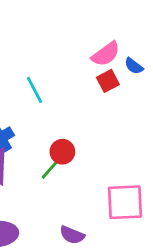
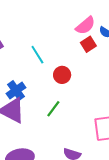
red circle: (62, 152) -> (62, 75), moved

